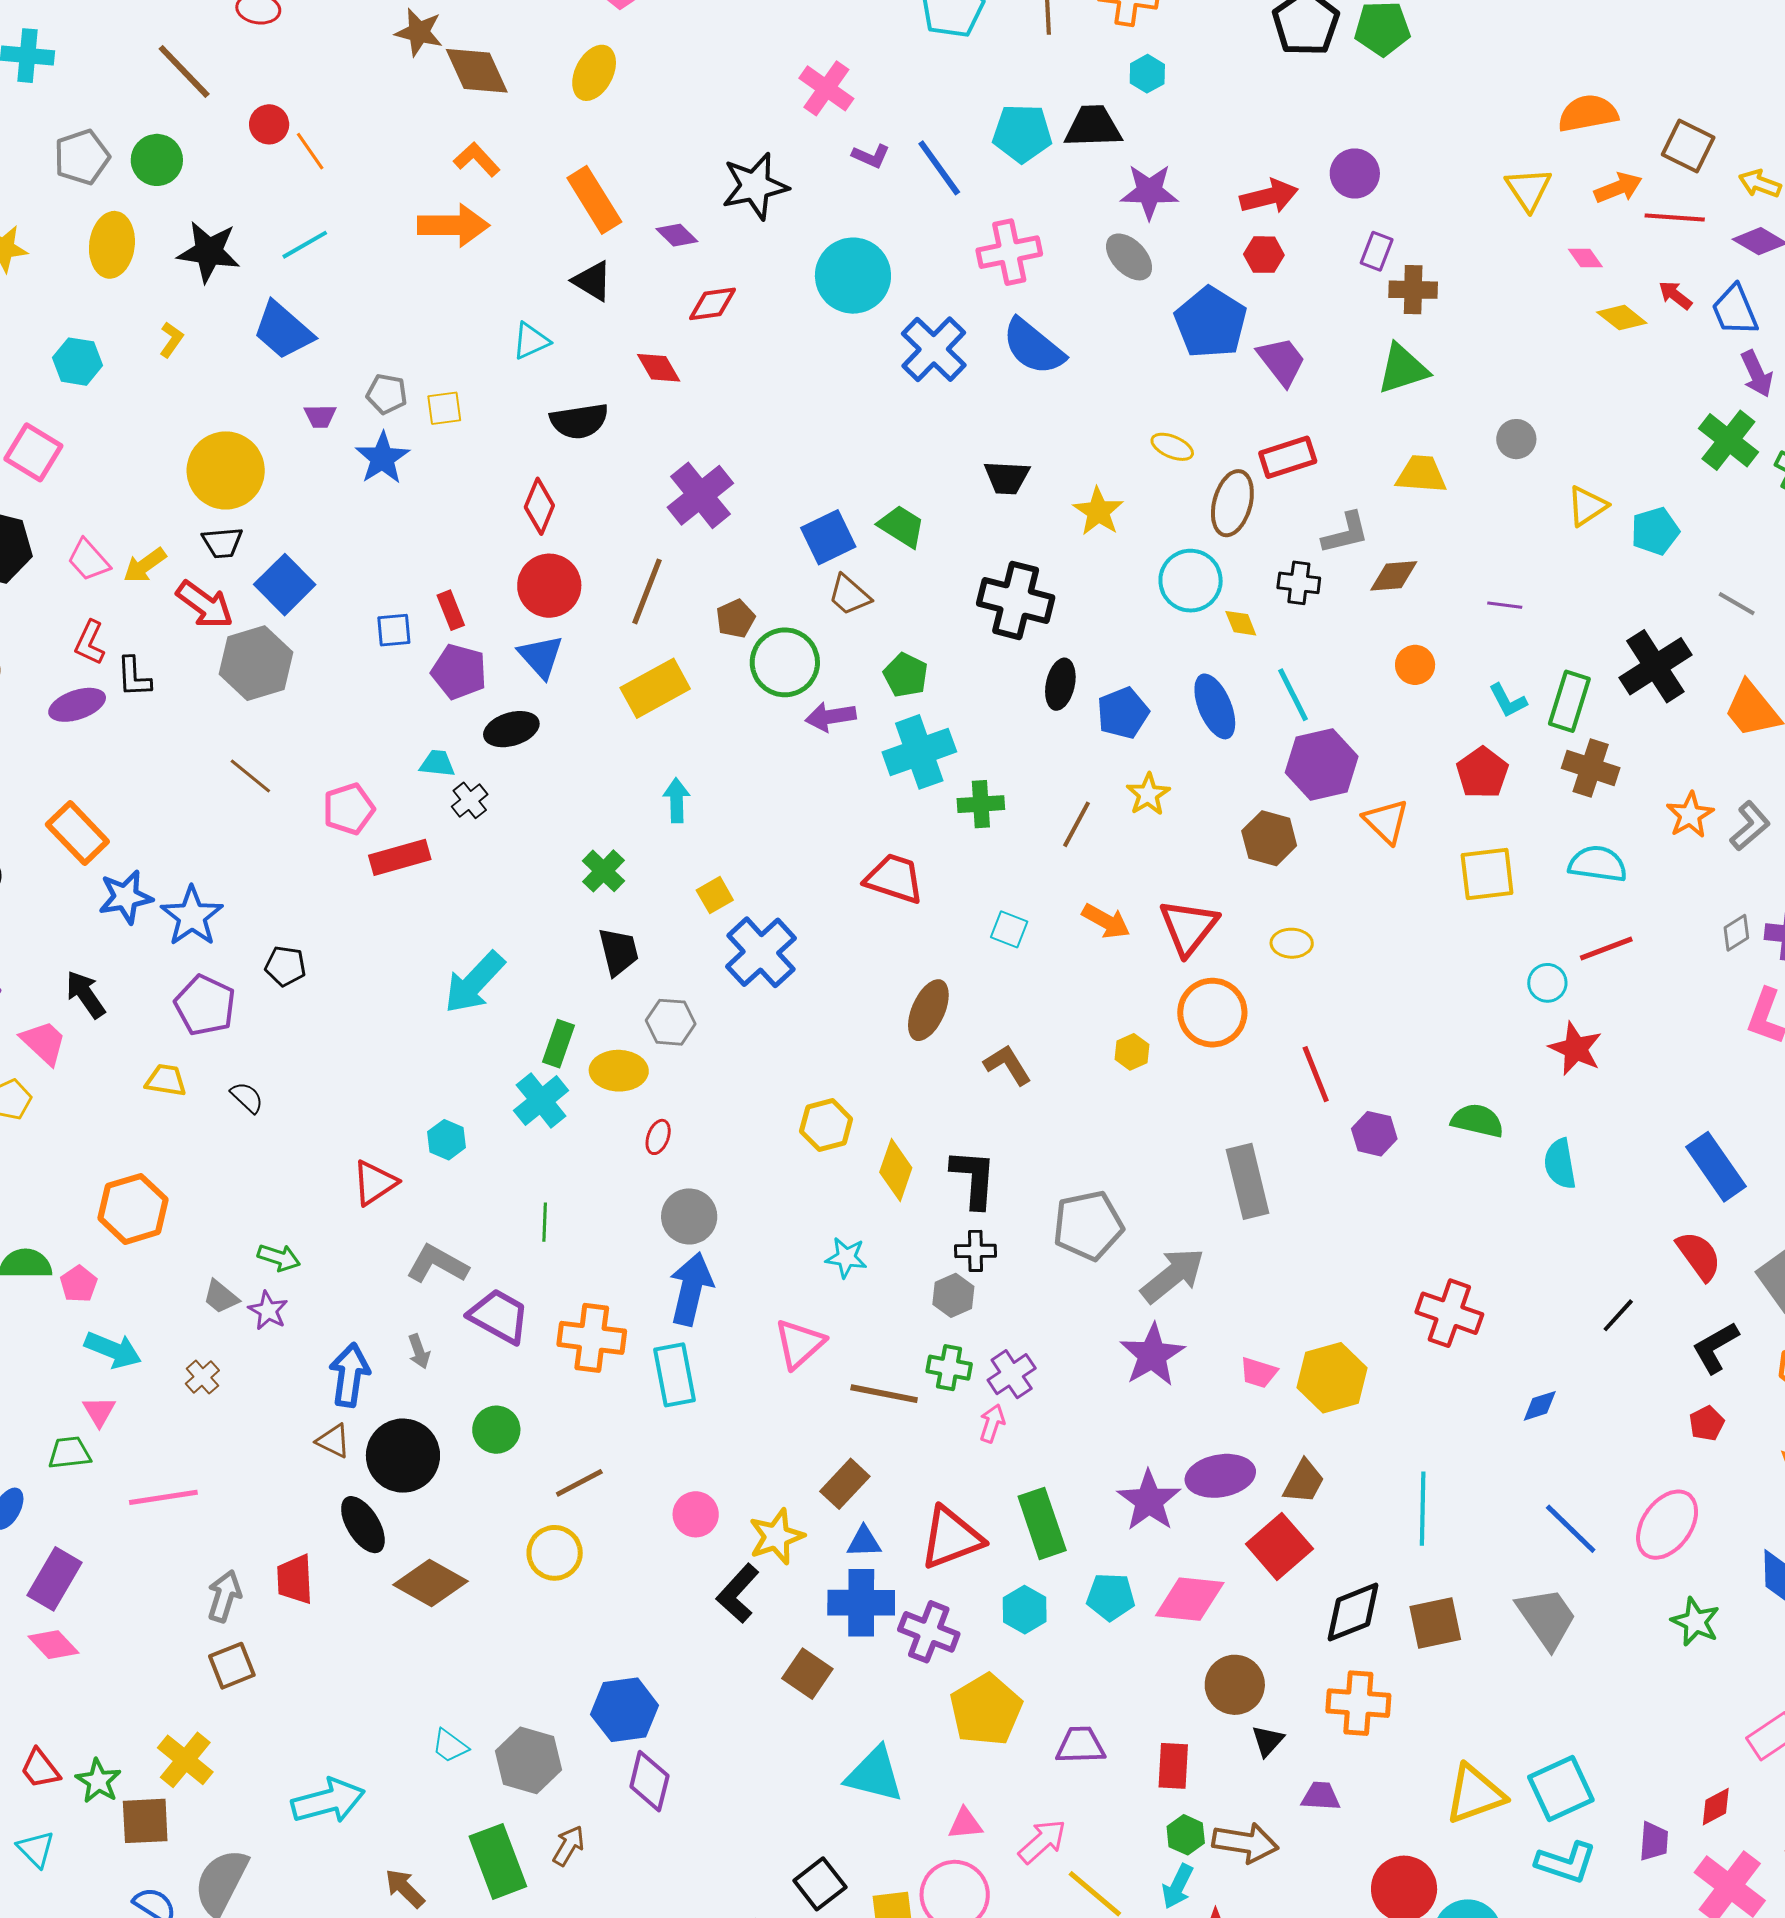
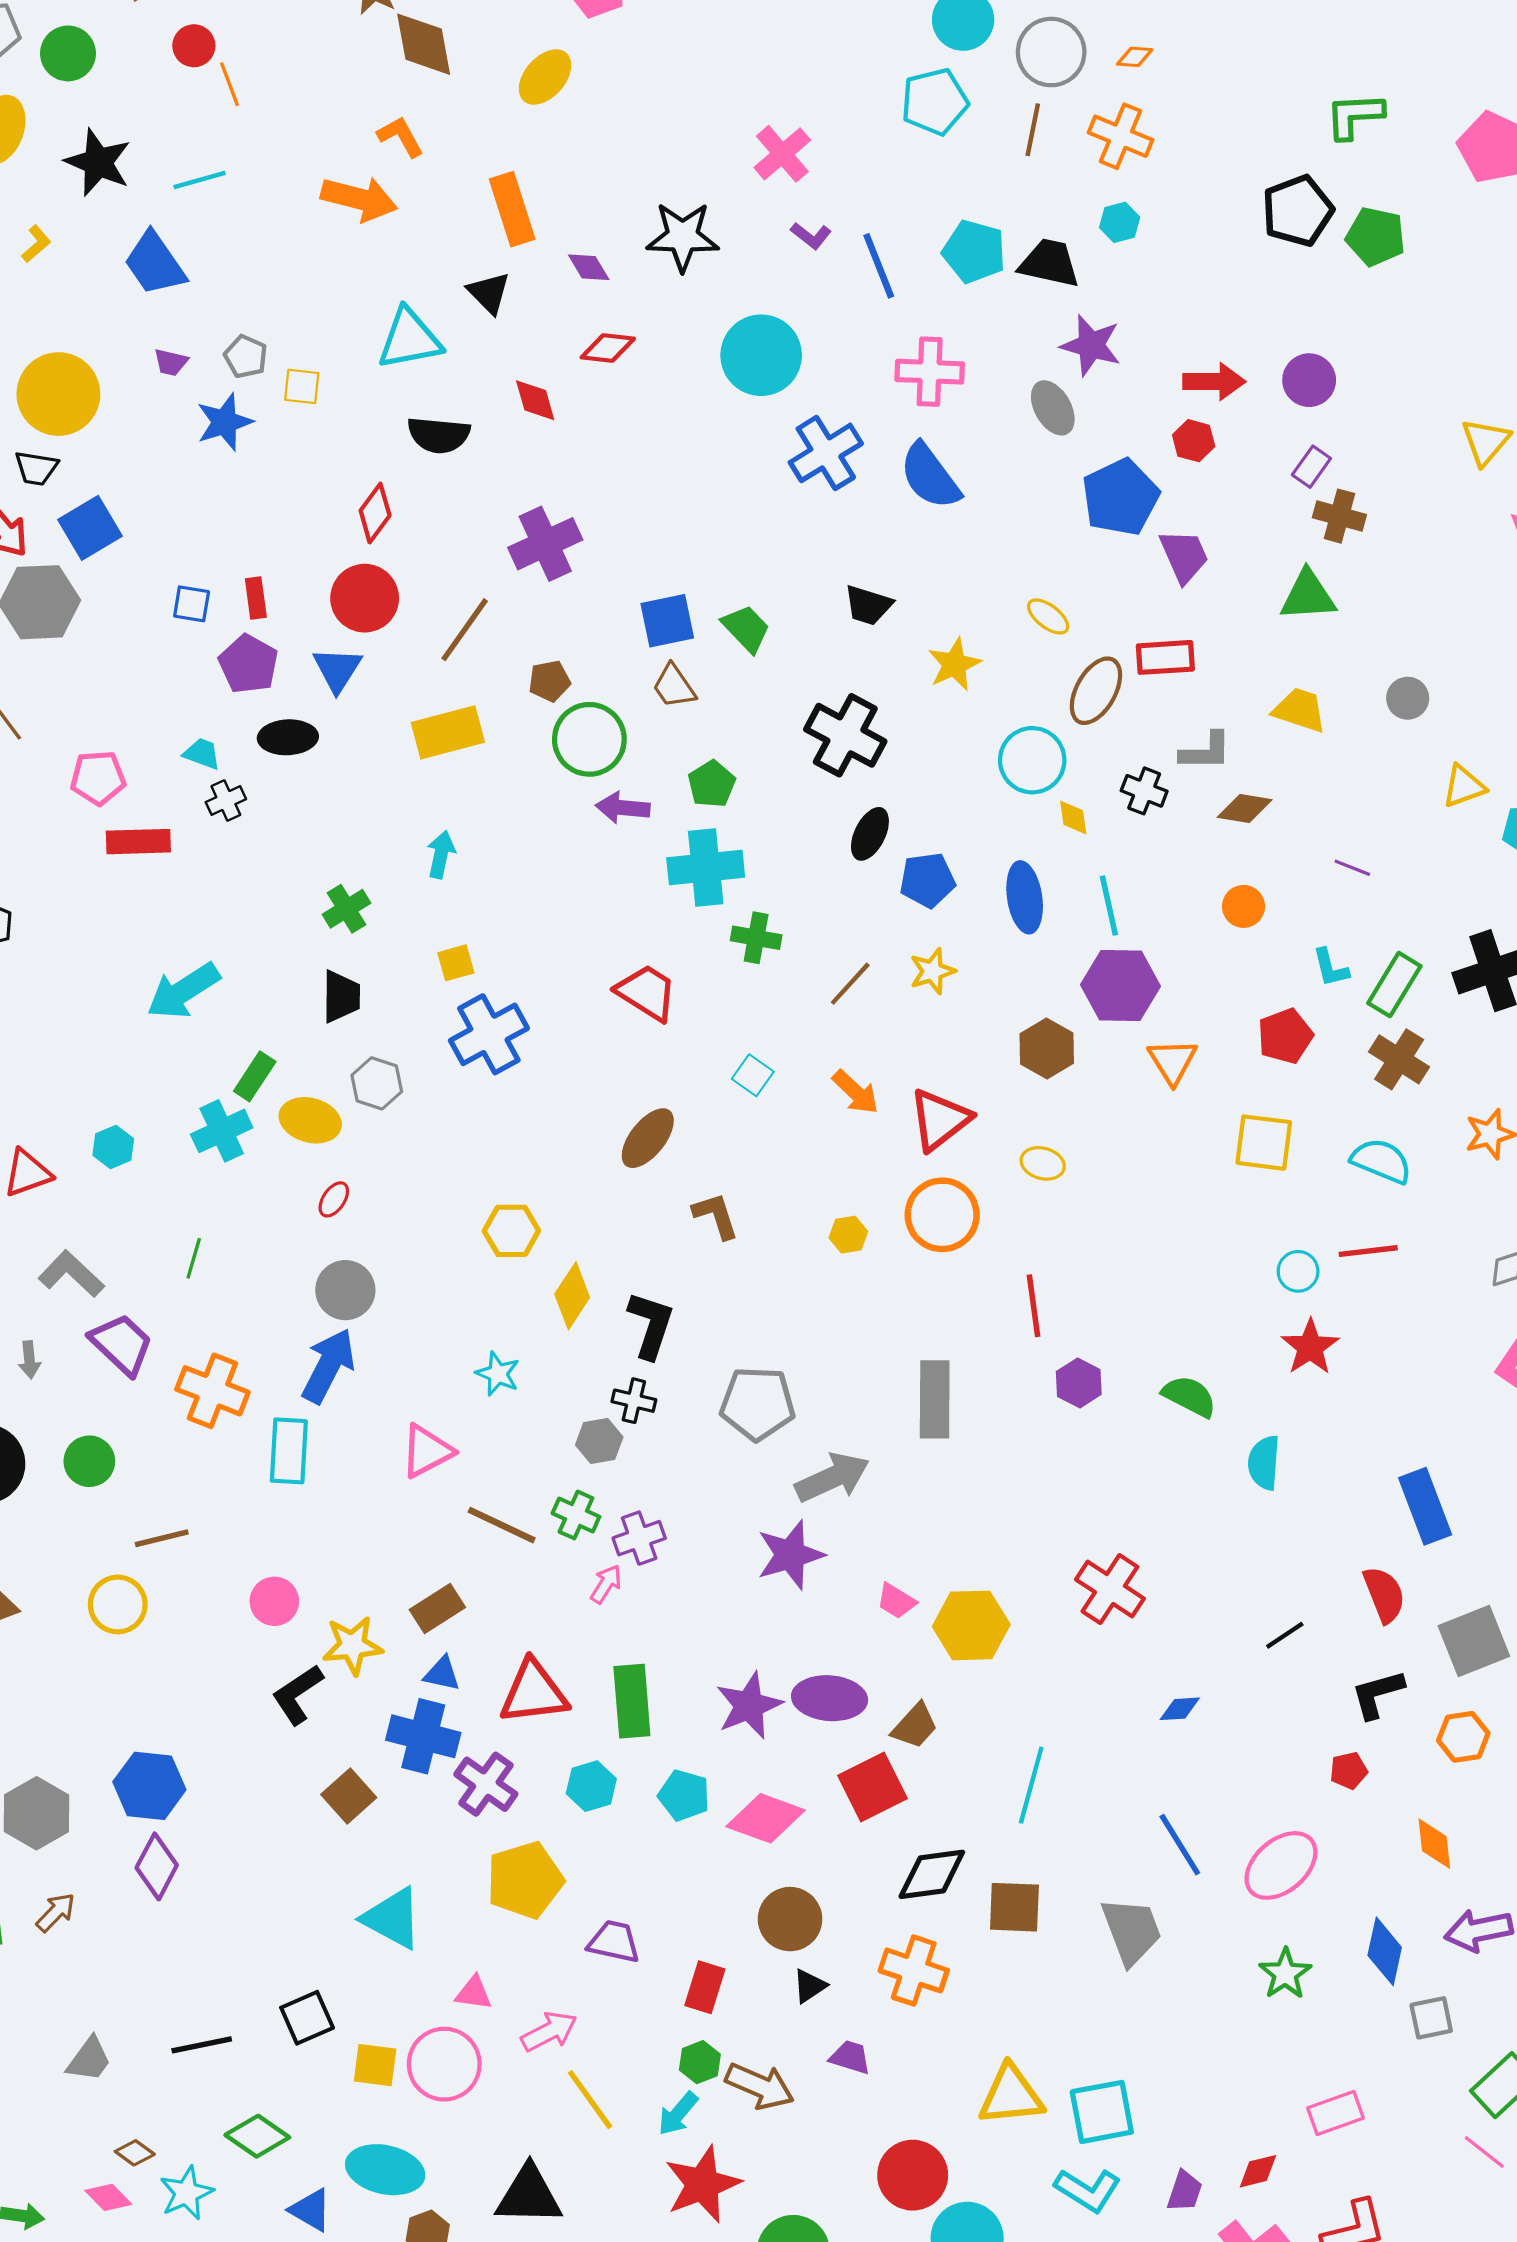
cyan triangle: (531, 341) -> (409, 339), size x1.6

